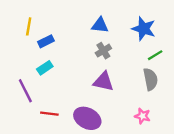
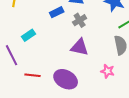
blue rectangle: (46, 41) -> (57, 12), moved
pink star: (142, 116) -> (108, 71), moved

